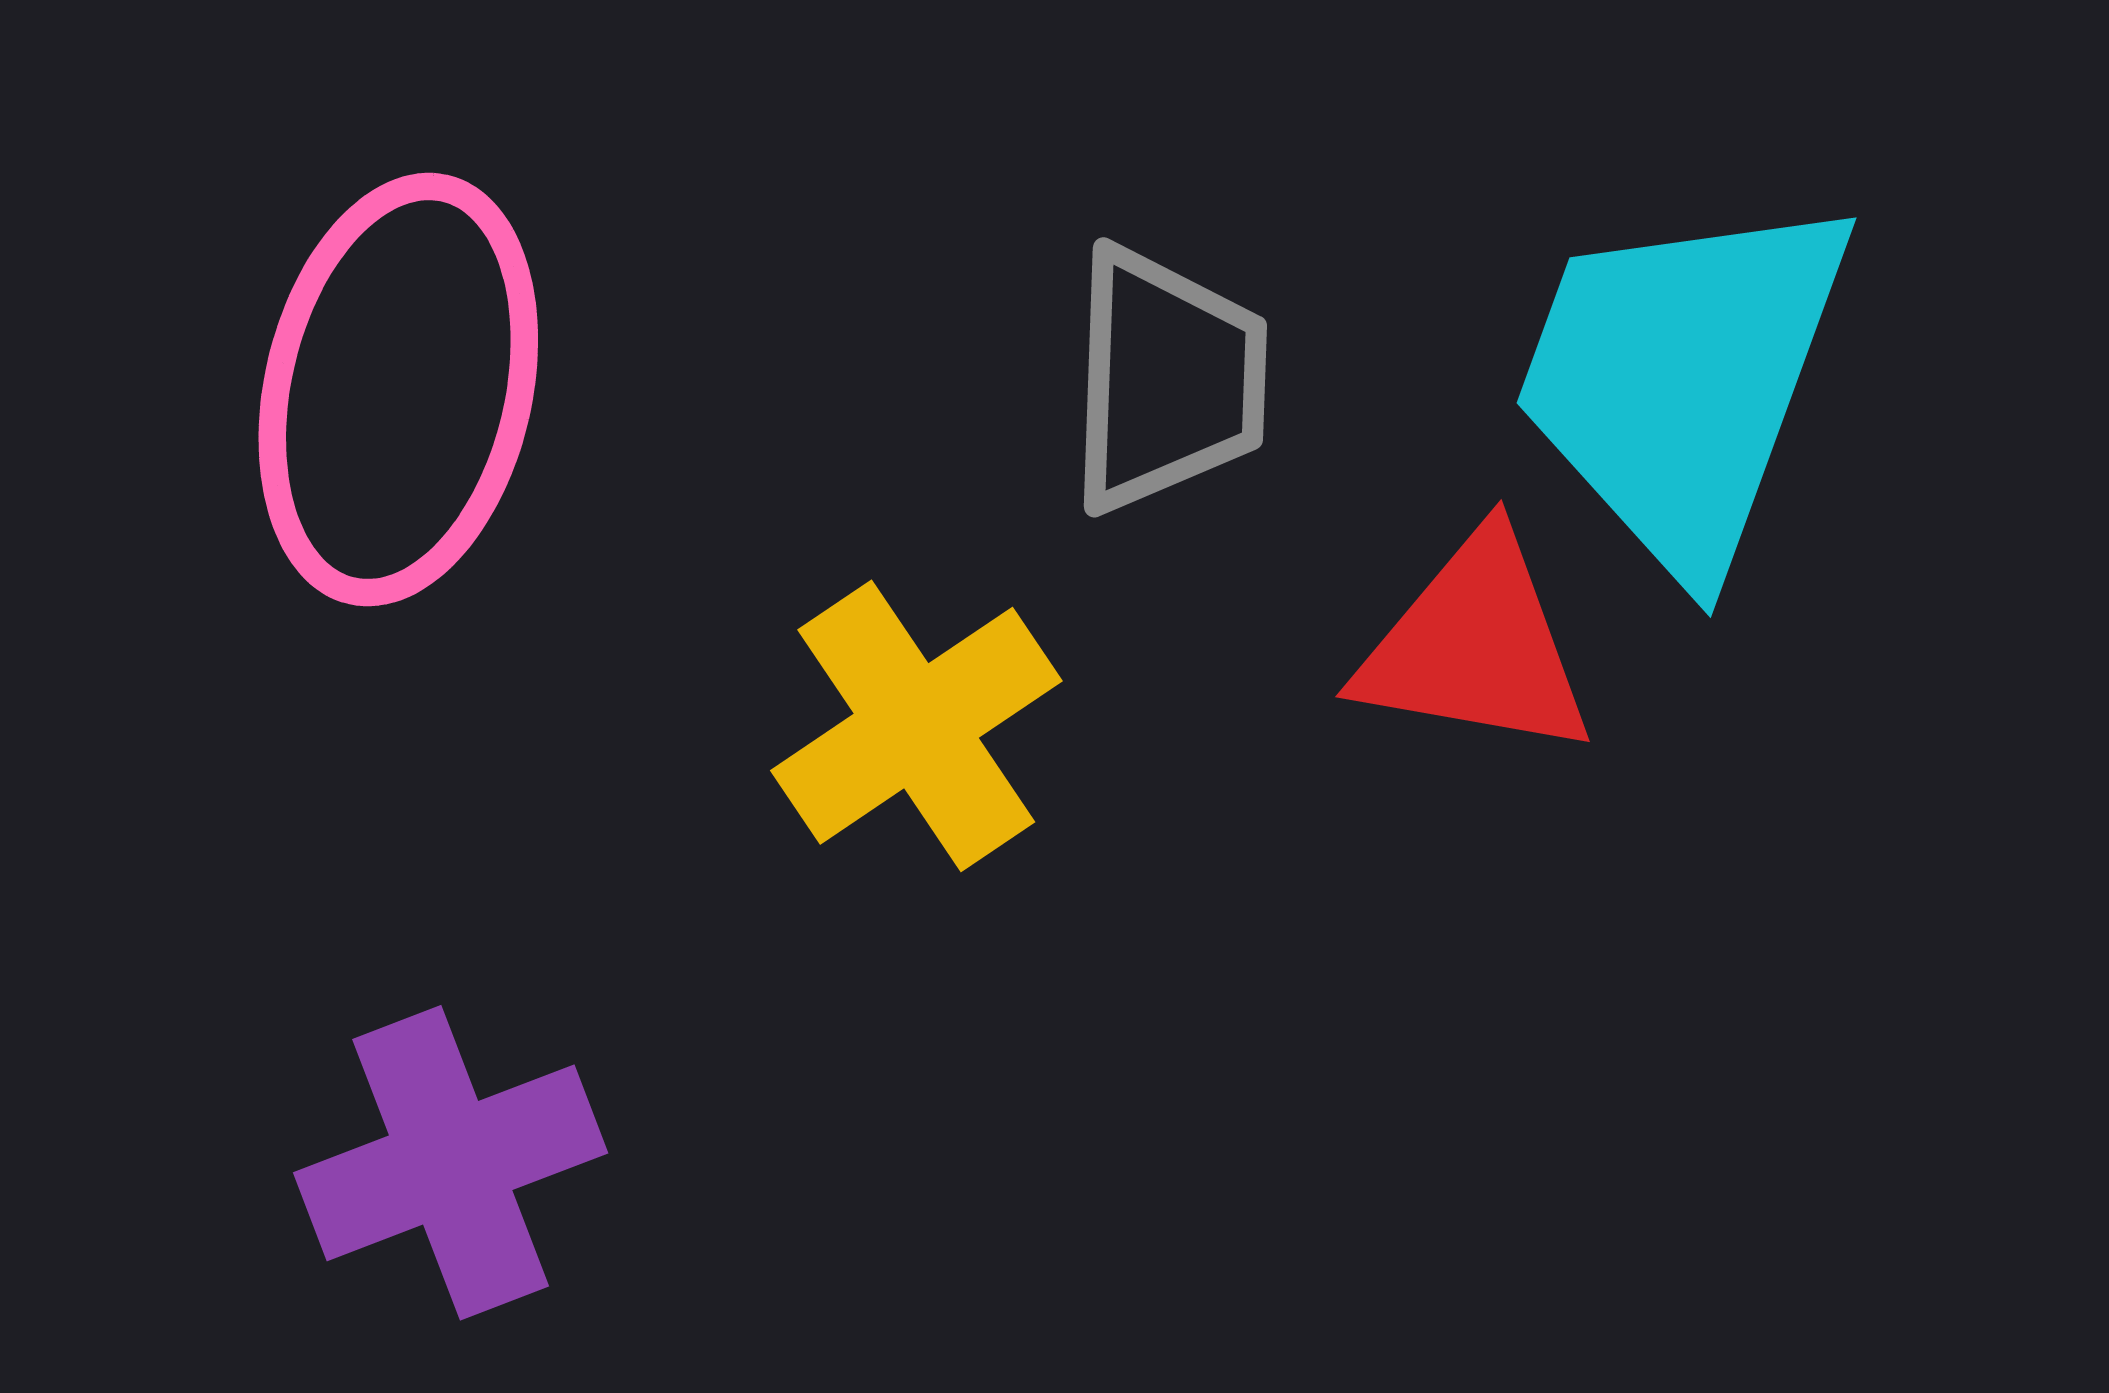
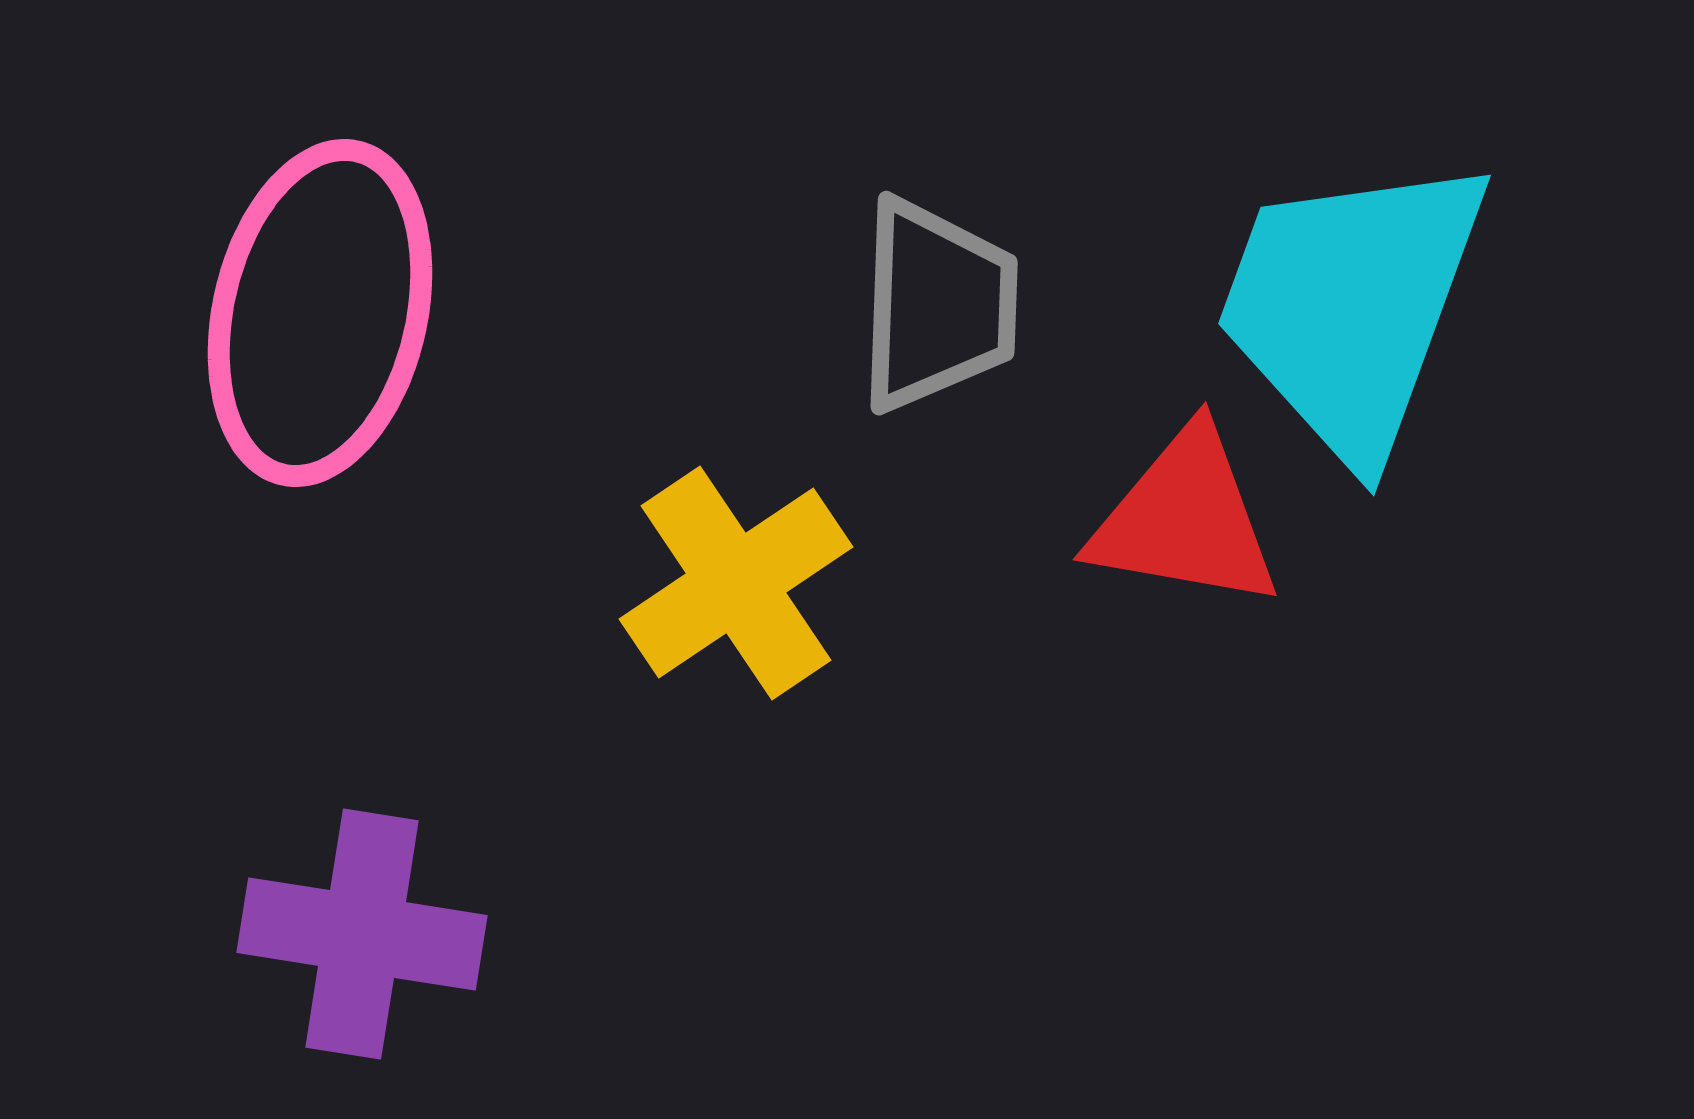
purple cross: (451, 1163) -> (362, 934), turned 30

